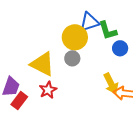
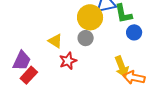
yellow triangle: (42, 64) -> (55, 41), size x0.6
red star: (48, 90) -> (68, 61), moved

